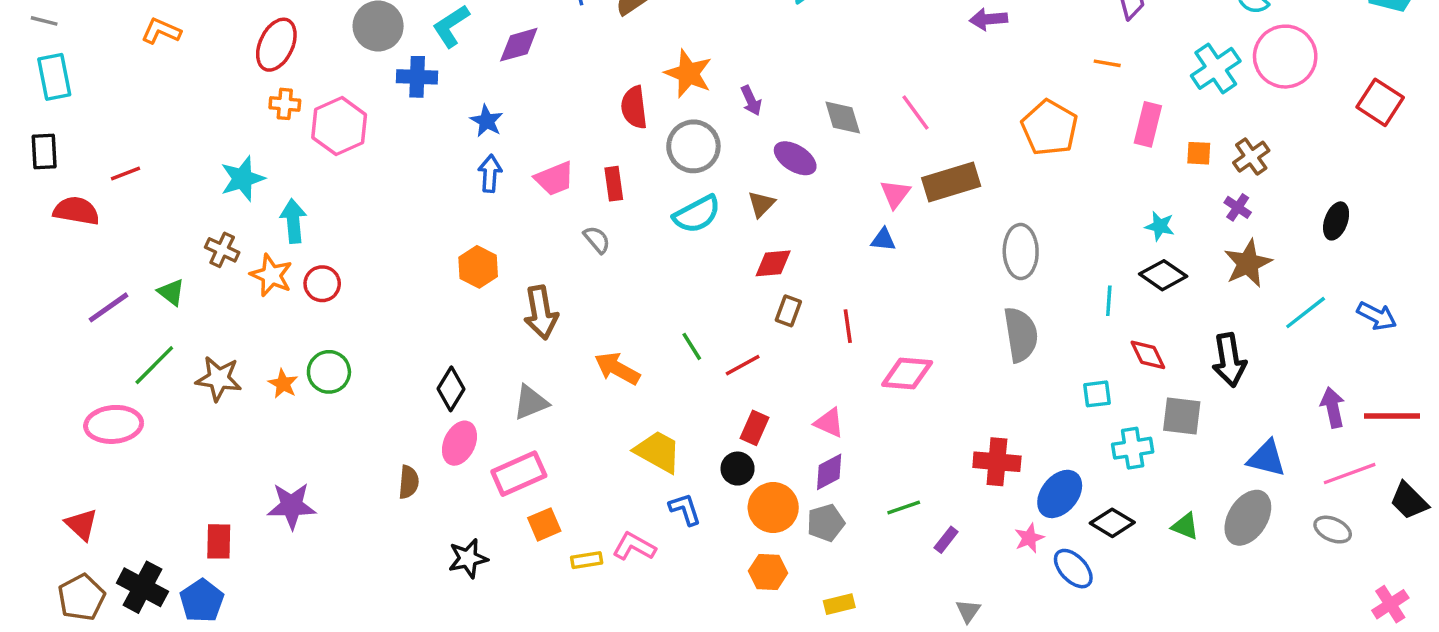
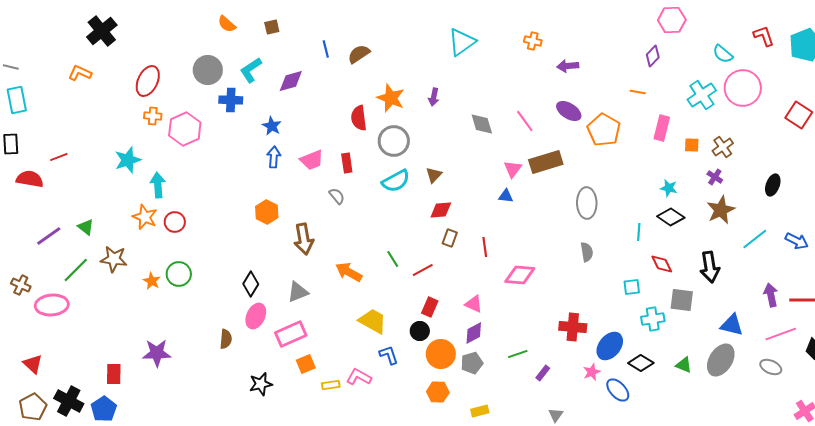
purple arrow: (751, 101) -> (434, 97), moved, turned 36
purple ellipse: (795, 158) -> (569, 111), moved
brown cross: (222, 250) -> (21, 285), moved
gray semicircle: (1021, 335) -> (587, 252), size x0.6
brown star: (219, 379) -> (114, 259), moved

